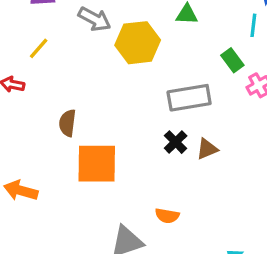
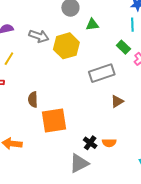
black cross: (176, 142) -> (90, 143), moved
orange semicircle: (167, 216) -> (109, 143), moved

